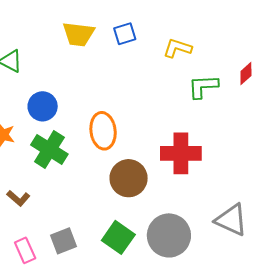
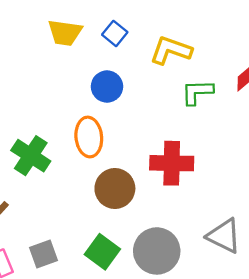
blue square: (125, 34) -> (115, 33), turned -35
yellow L-shape: (177, 48) -> (171, 50), size x1.4
blue circle: (43, 106) -> (107, 87), moved

